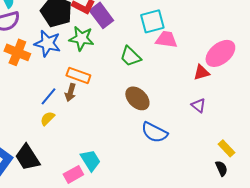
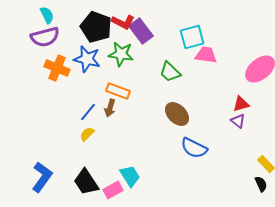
red triangle: (201, 72) -> (241, 104), moved
black trapezoid: (27, 157) -> (86, 182), moved

